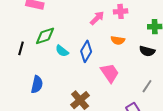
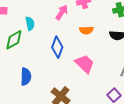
cyan semicircle: (62, 51) -> (30, 24), moved, turned -128
blue semicircle: (37, 84) -> (26, 77), moved

